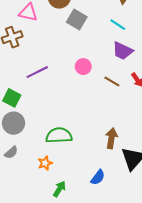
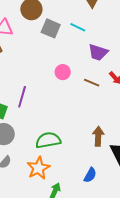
cyan line: (118, 25) -> (78, 27), moved
purple line: (37, 72) -> (22, 97), moved, turned -40
orange star: (45, 163) -> (38, 168), size x1.6

